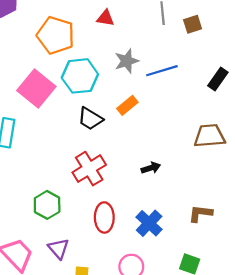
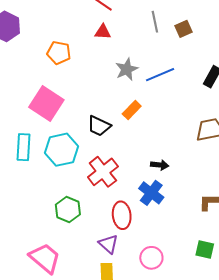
orange pentagon: (56, 35) -> (59, 53), size x0.7
cyan hexagon: (80, 76) -> (62, 150), moved
black arrow: (151, 168) -> (160, 165), turned 30
blue cross: (149, 223) -> (151, 193), moved
purple triangle: (59, 249) -> (108, 244), moved

